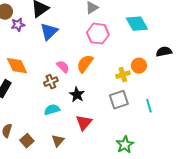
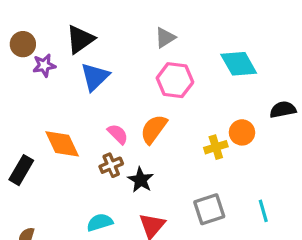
orange diamond: (17, 66) -> (62, 144), moved
brown cross: (51, 82) -> (111, 165), moved
gray square: (119, 100) -> (209, 209), moved
cyan line: (149, 106) -> (263, 211), moved
cyan semicircle: (52, 110) -> (100, 222), moved

